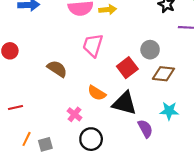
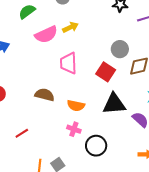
orange semicircle: (97, 93) -> (76, 106), moved
red line: (16, 108) -> (22, 133), moved

